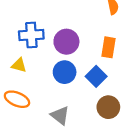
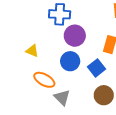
blue cross: (31, 35) -> (60, 14), moved
orange ellipse: (17, 99) -> (44, 80), moved

